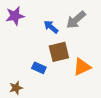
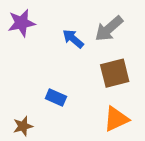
brown square: (59, 52) -> (115, 73), moved
orange triangle: (82, 67) -> (116, 119), moved

